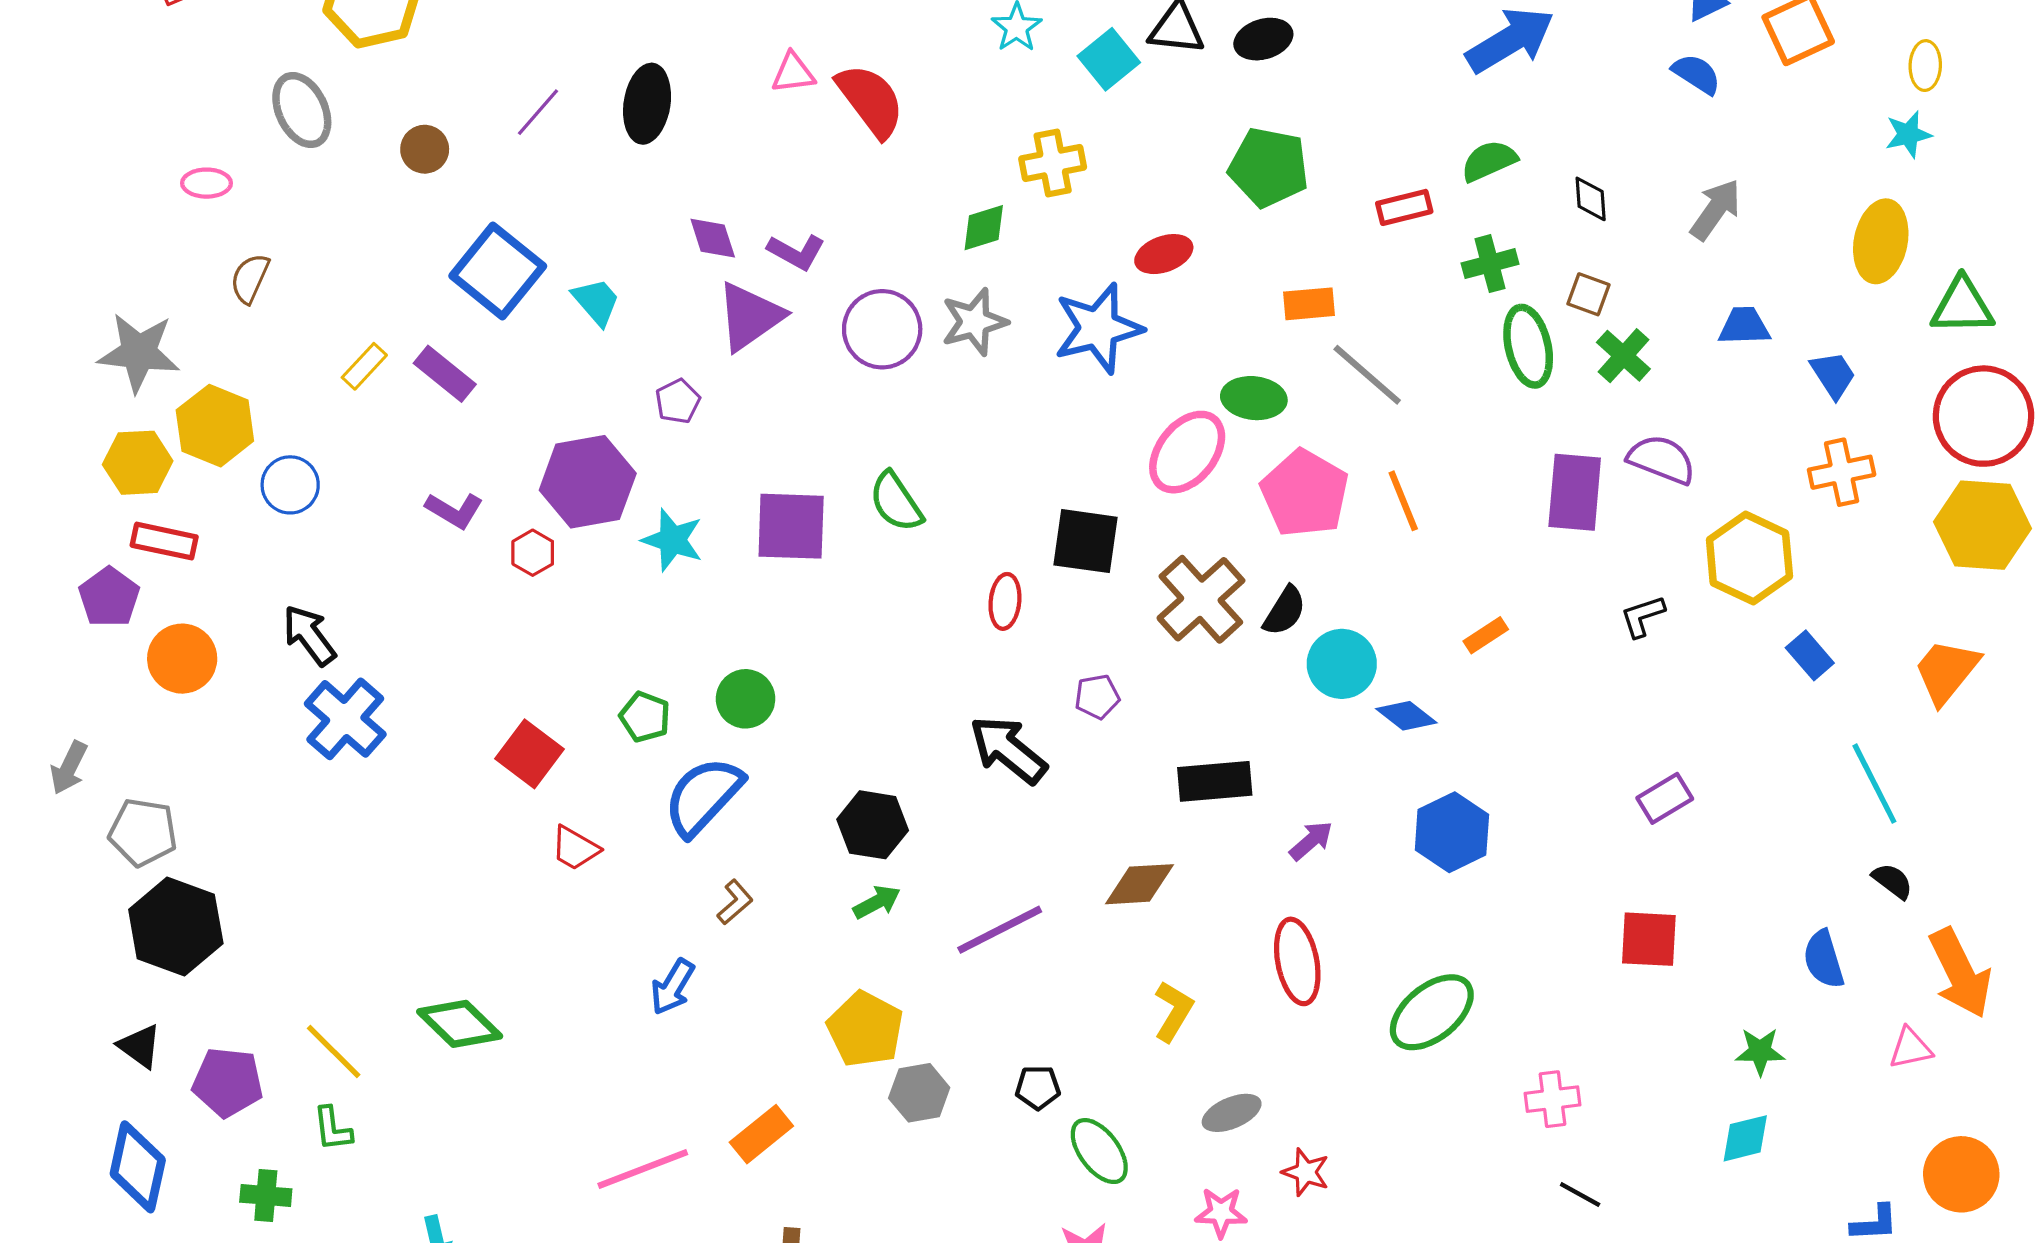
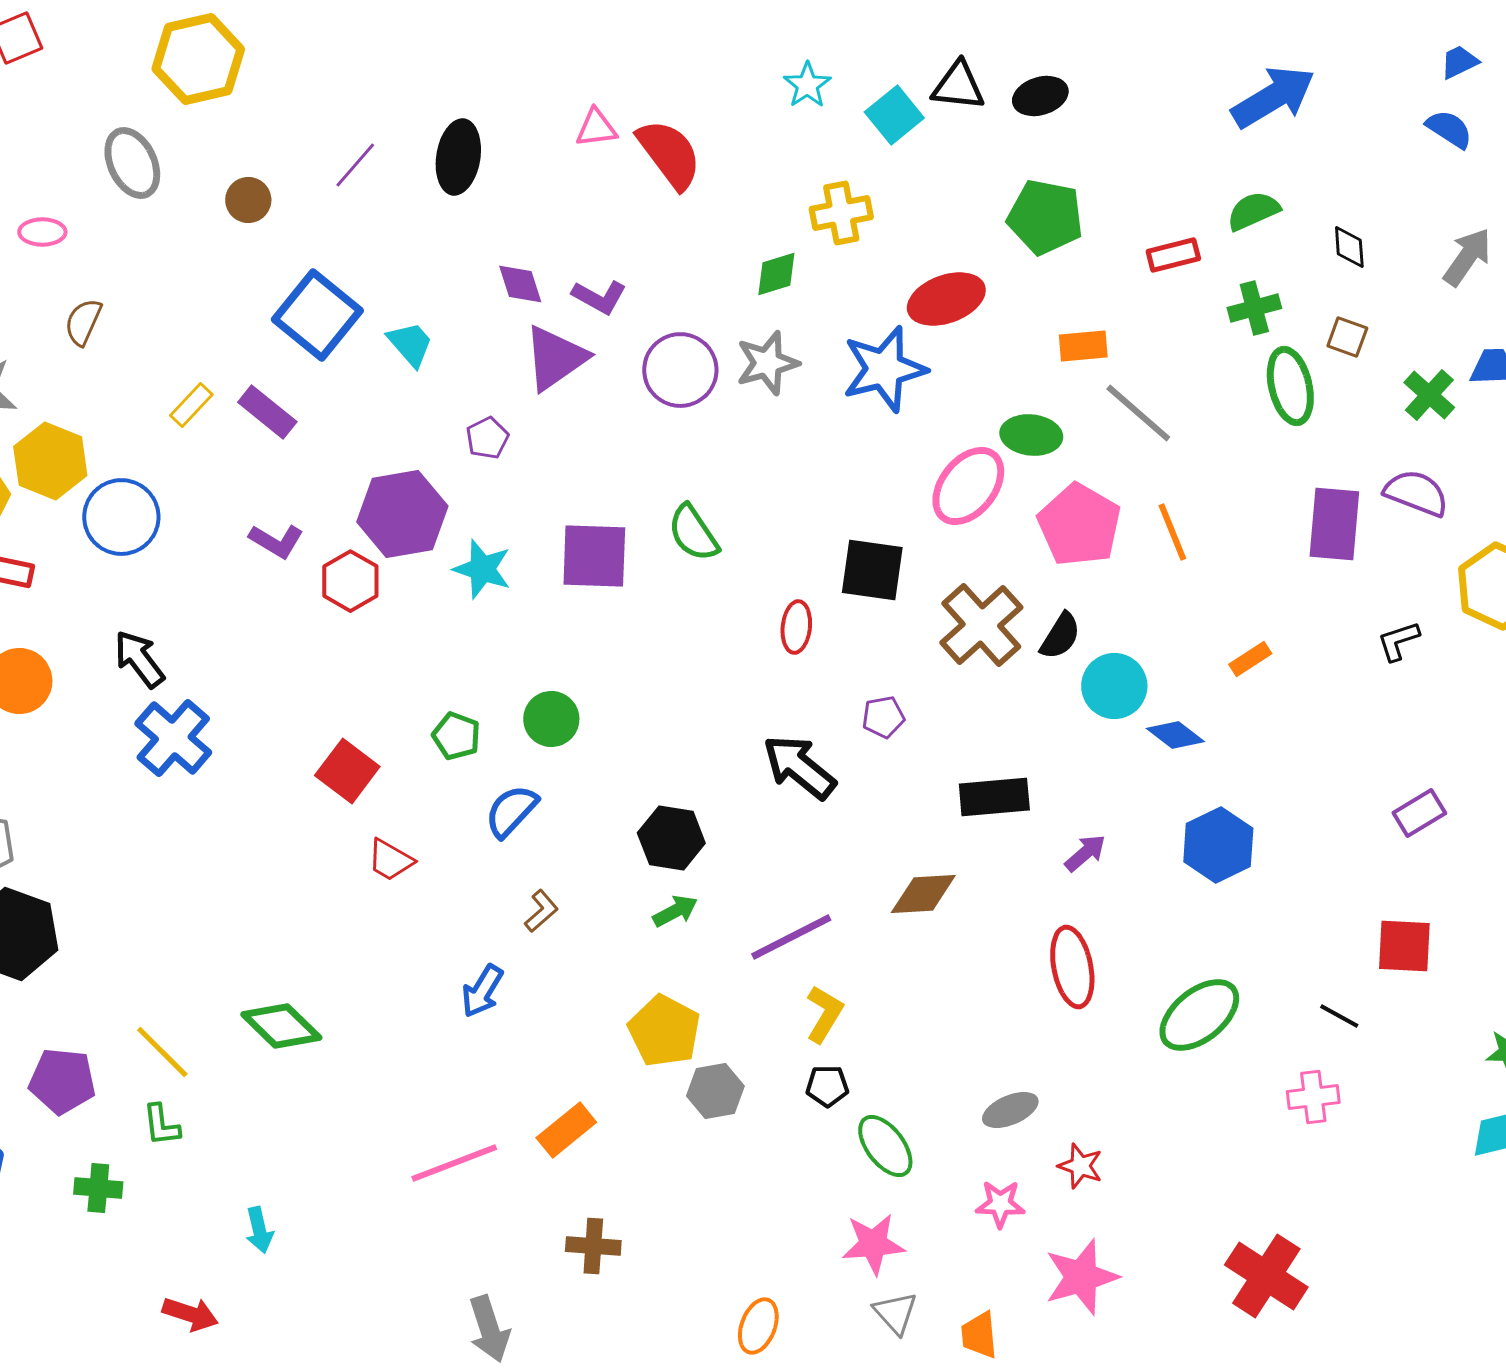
red ellipse: (1164, 254) -> (946, 299), size x1.4
green cross: (1623, 356) -> (1429, 395), moved
blue circle: (290, 485) -> (121, 517), size x1.4
red hexagon: (533, 553) -> (350, 581), size x1.4
blue semicircle: (703, 796) -> (511, 811), size x0.7
yellow L-shape: (1173, 1011) -> (824, 1014), moved
black line: (1580, 1194) -> (1339, 1016), moved

